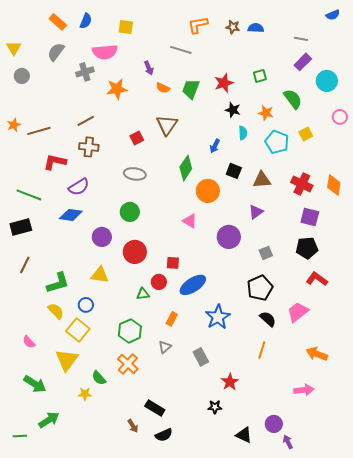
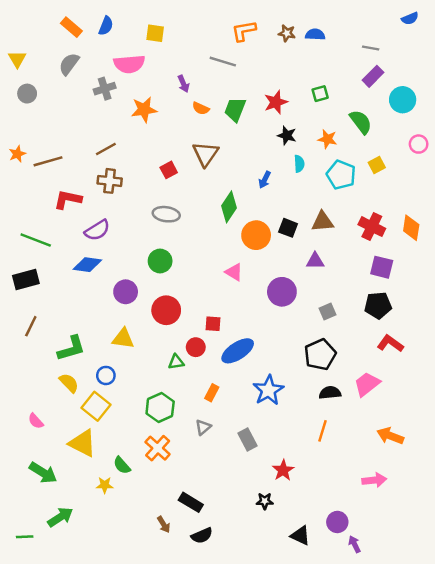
black square: (234, 171) -> (288, 228), moved
purple triangle: (256, 212) -> (315, 261), turned 35
black semicircle: (268, 319) -> (330, 393), turned -48
yellow triangle: (67, 360) -> (82, 443), turned -40

